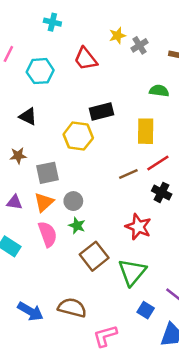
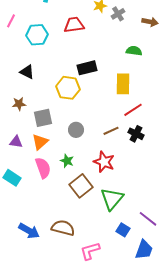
red trapezoid: (86, 59) -> (74, 25), turned 120
brown line: (128, 174) -> (111, 131), moved
gray circle: (73, 201) -> (76, 130), moved
red star: (138, 227) -> (104, 162), moved

